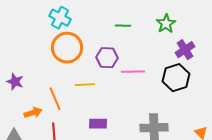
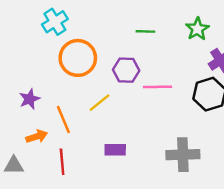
cyan cross: (60, 18) -> (55, 22), moved, turned 30
purple star: (15, 82) -> (29, 99), moved, turned 30
yellow line: (85, 85) -> (100, 103), turned -36

